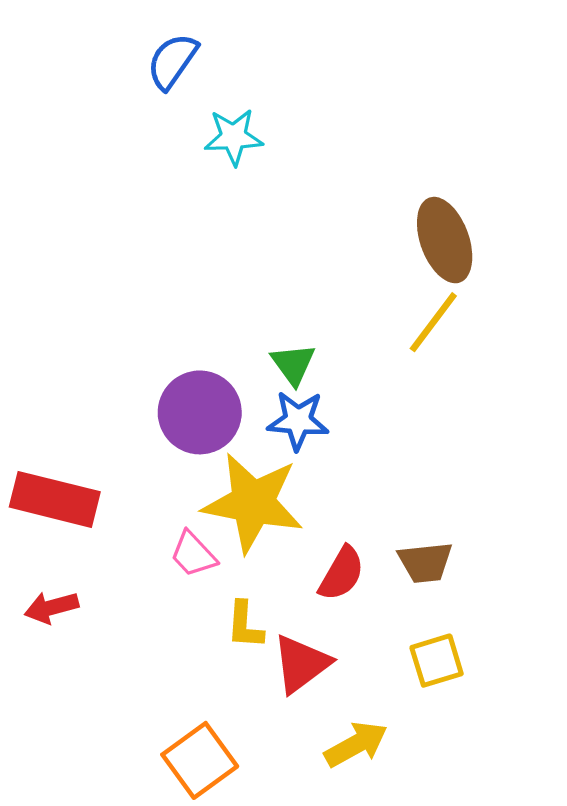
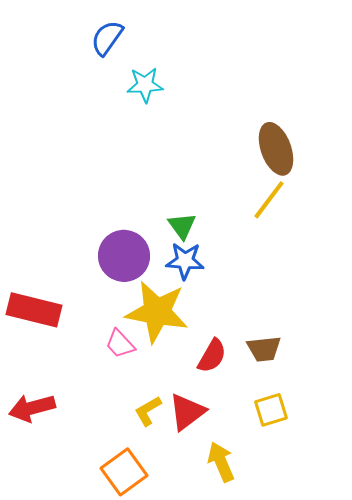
red arrow: (52, 607) -> (32, 408), moved, size x1.4
yellow L-shape: (245, 625) -> (148, 411), moved, turned 56
yellow arrow: (356, 744) -> (221, 462), turned -84

